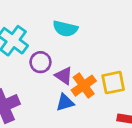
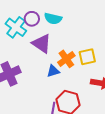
purple circle: (40, 62) -> (32, 19), moved
purple triangle: (64, 76) -> (42, 44), moved, size x1.5

